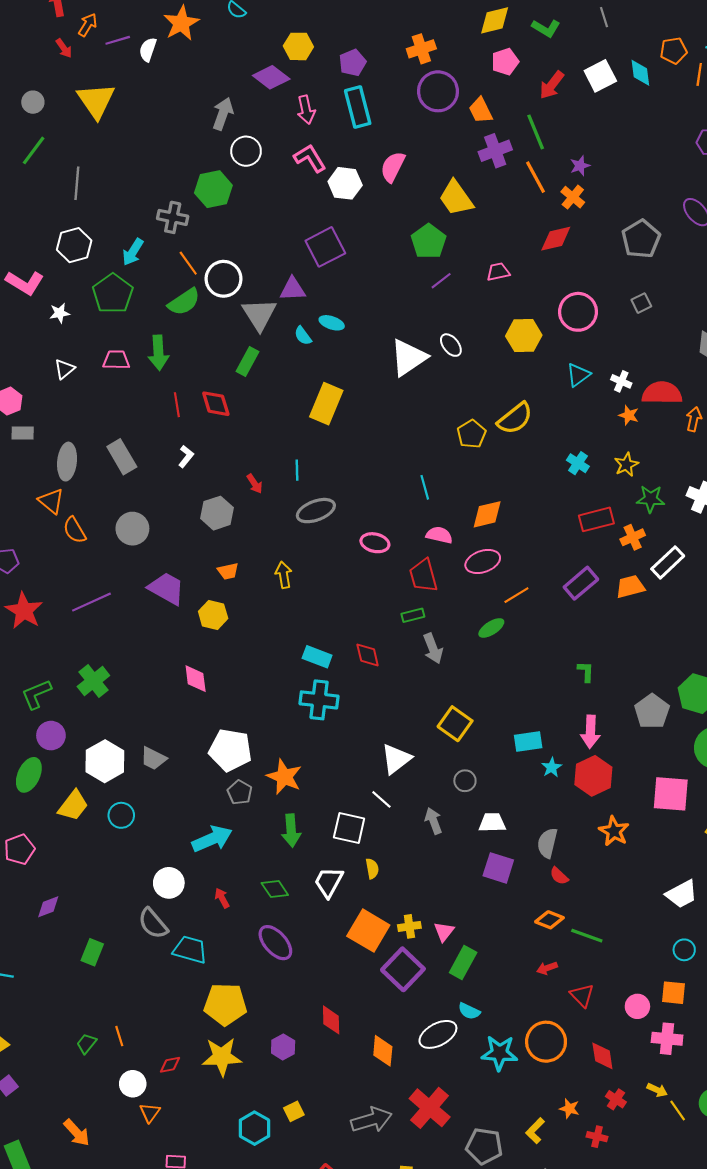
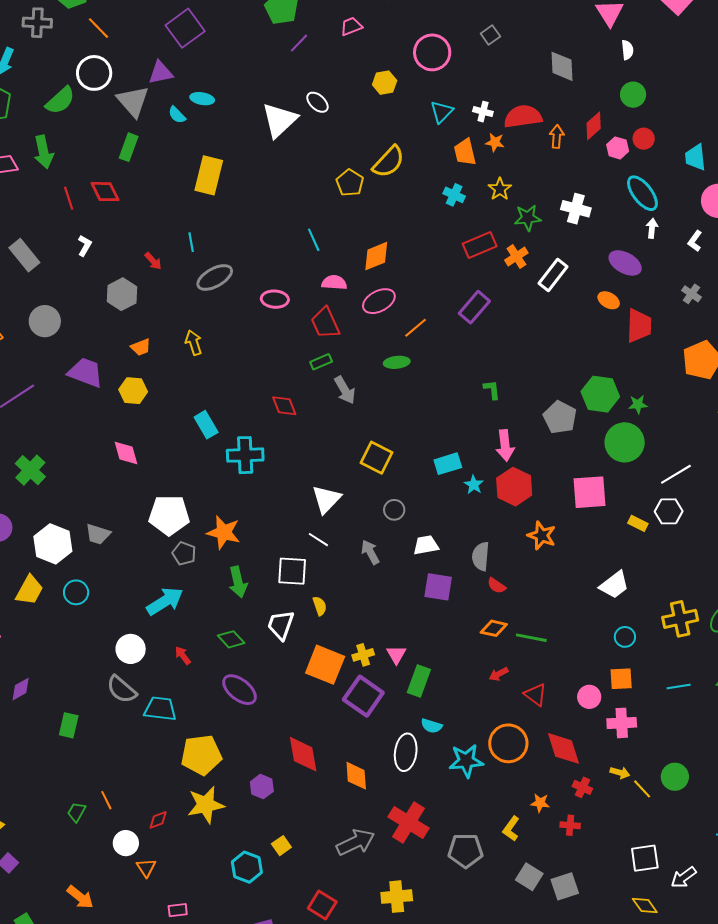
orange line: (188, 263) -> (98, 28), moved
yellow hexagon: (524, 336) -> (385, 83), size x0.7
orange trapezoid: (630, 587) -> (465, 152), moved, turned -80
green ellipse: (491, 628) -> (397, 362), turned 35
cyan rectangle: (317, 657) -> (206, 425), moved, turned 48
red diamond: (331, 1020) -> (303, 754), size x1.4
white ellipse: (438, 1034) -> (406, 752), turned -45
red diamond: (602, 1056) -> (563, 748), size x1.4

